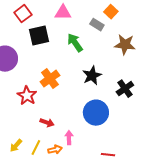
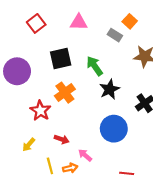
black square: (39, 36) -> (61, 58), moved
green arrow: (75, 43) -> (95, 66), moved
pink arrow: (69, 138) -> (85, 155), turned -48
yellow arrow: (16, 146) -> (29, 145), moved
yellow line: (36, 148) -> (50, 166), turned -42

